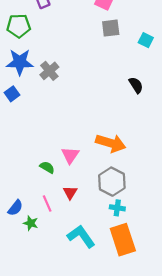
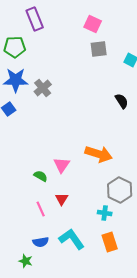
gray hexagon: (112, 182) -> (120, 190), moved
blue semicircle: (15, 208) -> (41, 242), moved, turned 42
green star: (31, 223) -> (26, 261), moved
orange rectangle: (123, 240) -> (110, 242), size x0.7

